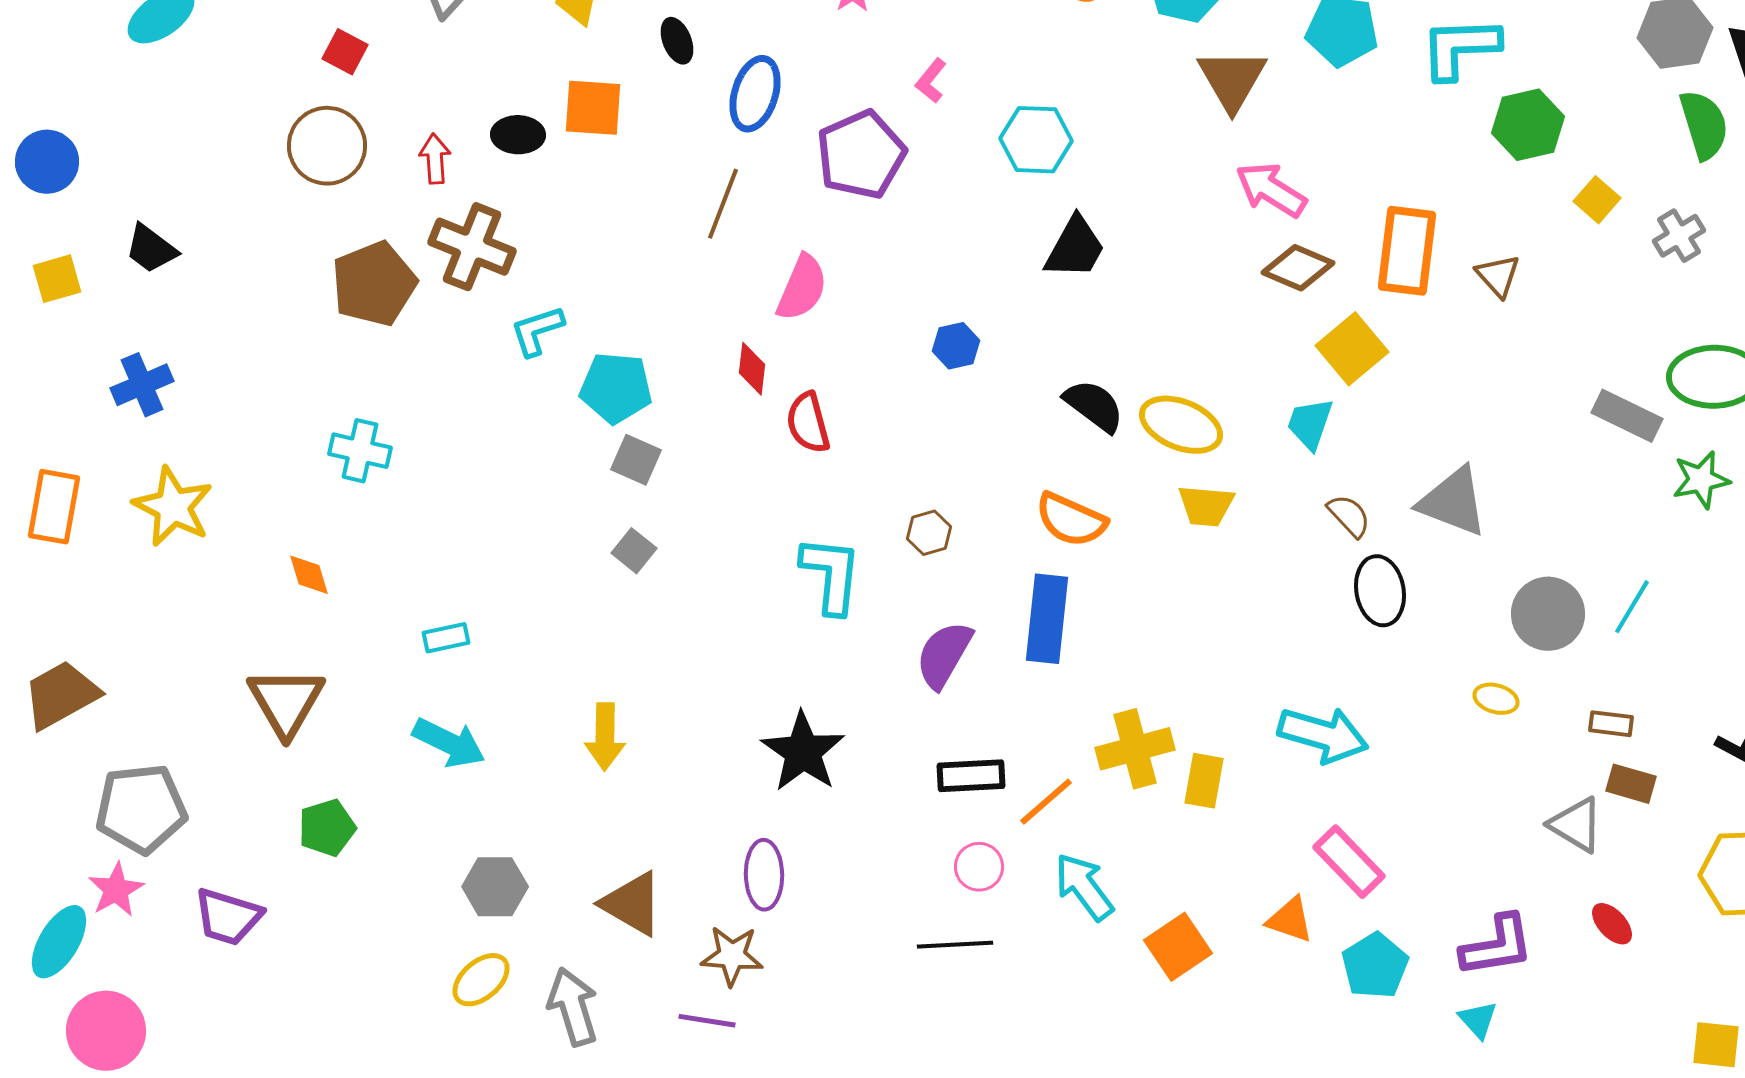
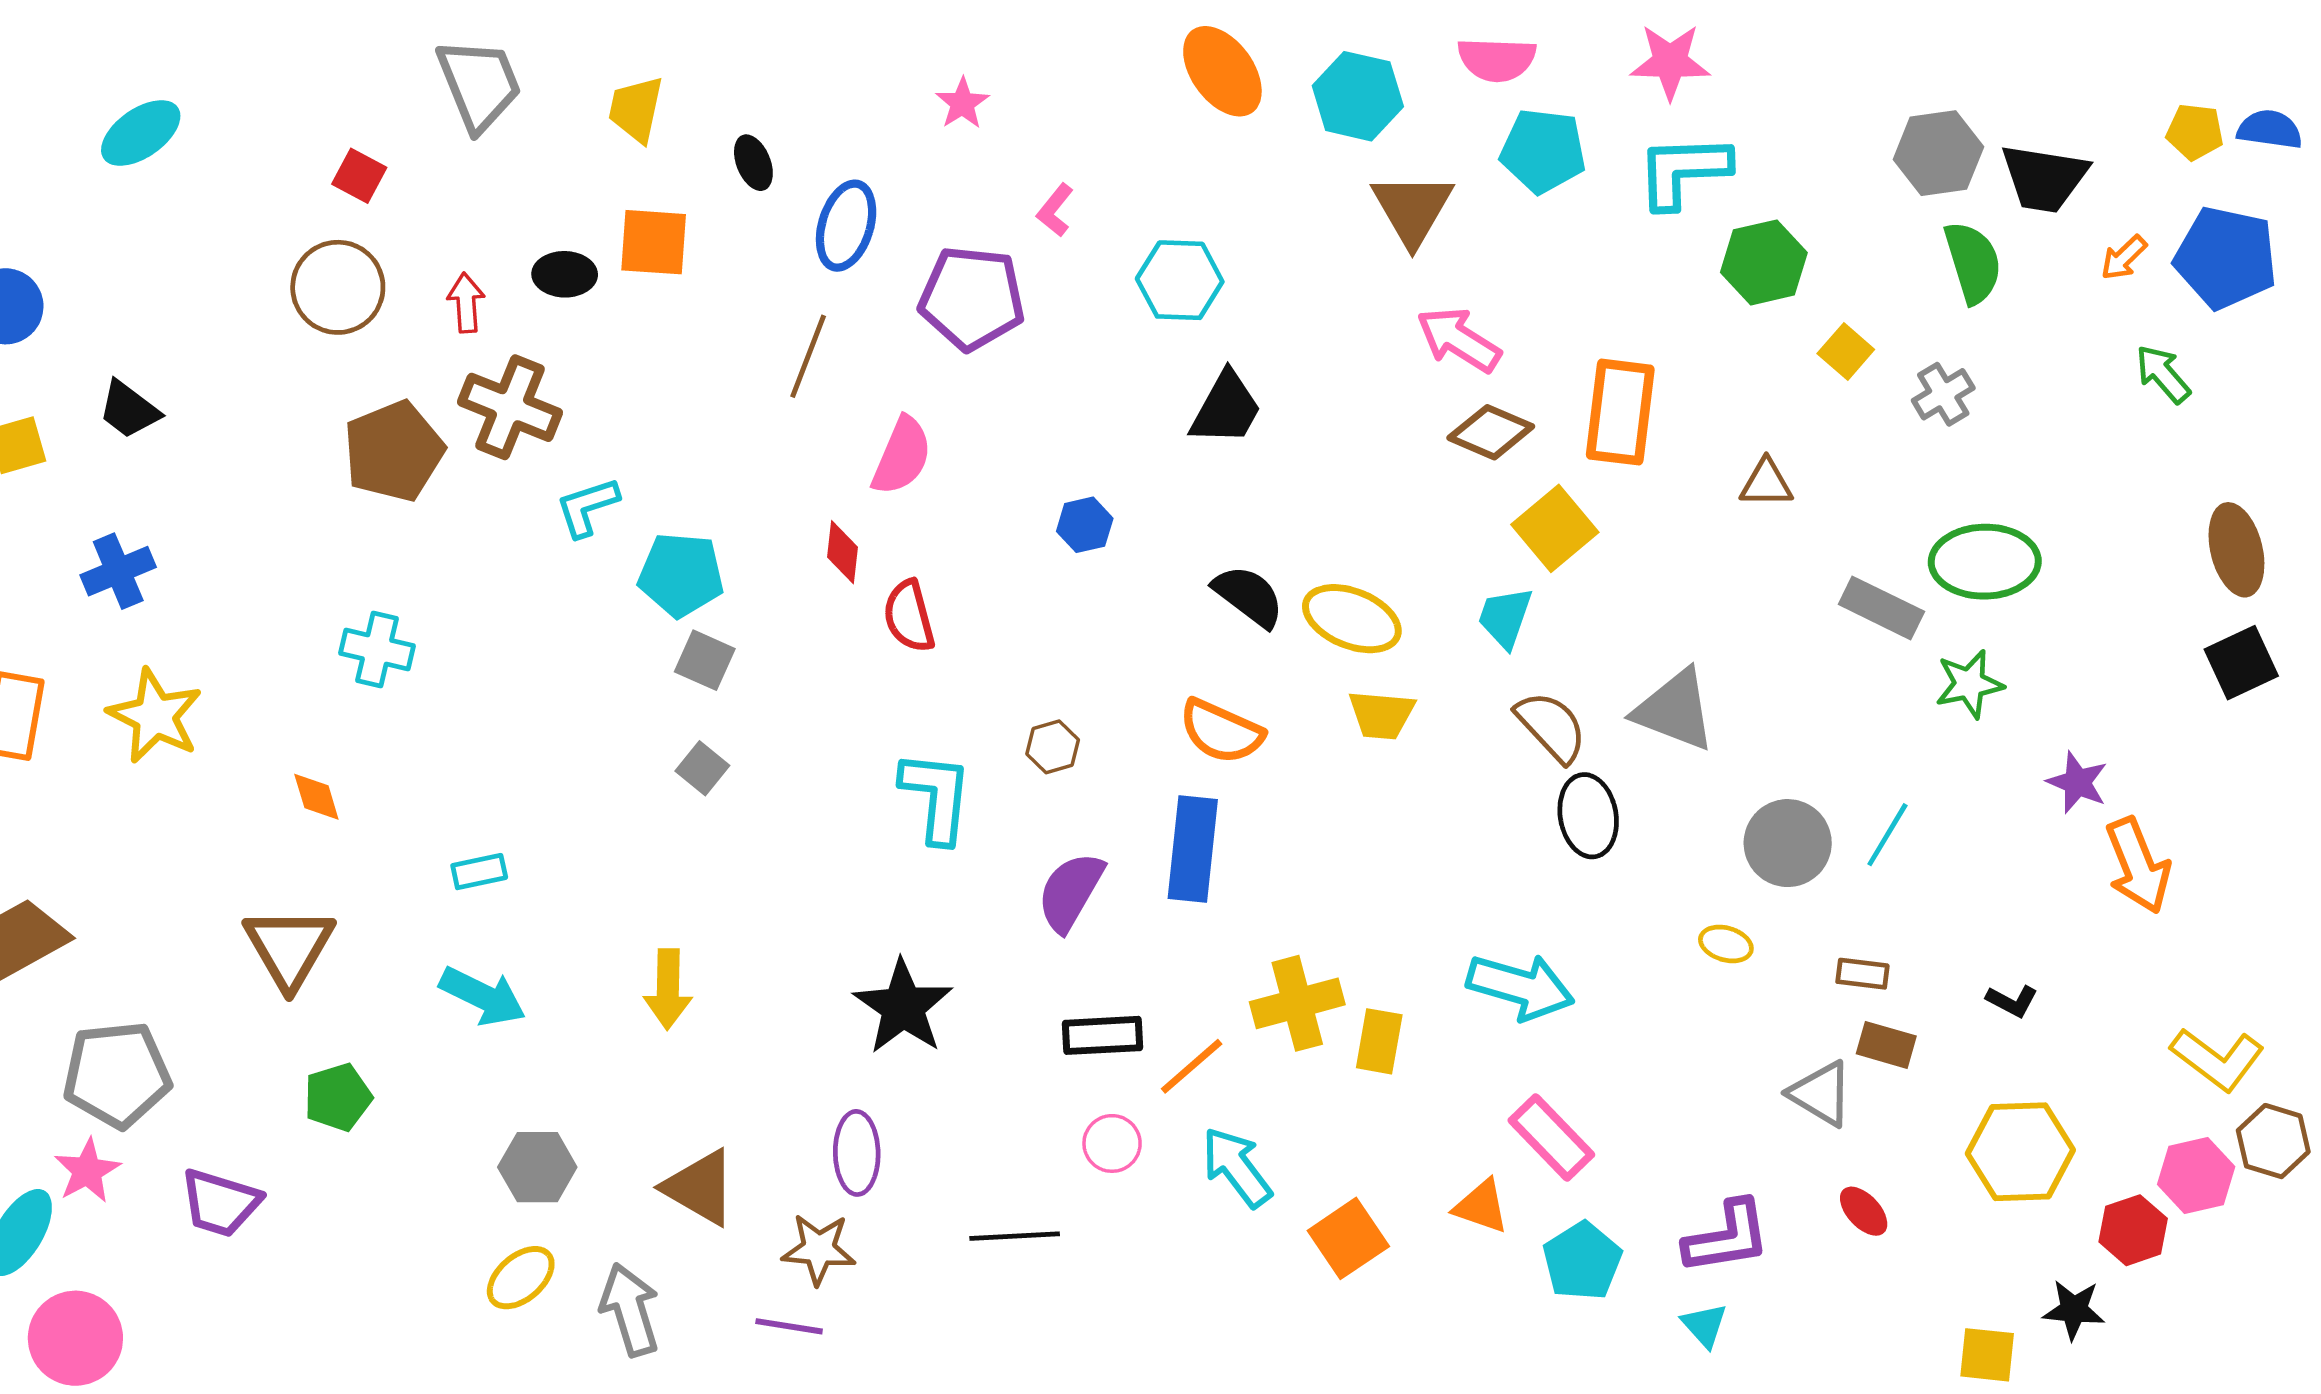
purple pentagon: (861, 155) -> (972, 298), turned 30
brown triangle: (1498, 276) -> (1766, 483), moved, turned -48
brown semicircle: (1349, 516) -> (1551, 727), size x1.4
black line: (955, 945) -> (1015, 1236), moved

